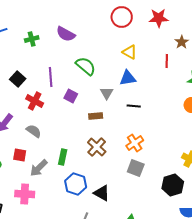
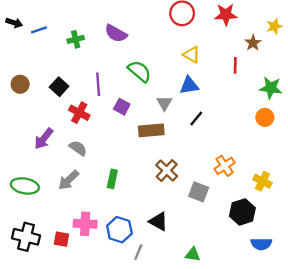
black line: (134, 106) -> (196, 119), turned -56
brown rectangle: (96, 116) -> (151, 130), size x1.5
orange cross: (135, 143) -> (225, 166), moved
brown cross: (97, 147) -> (167, 171), moved
red square: (20, 155) -> (61, 239), moved
gray arrow: (39, 168) -> (69, 180), moved
blue hexagon: (76, 184) -> (119, 230), moved
pink cross: (25, 194) -> (85, 224), moved

